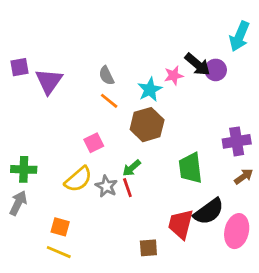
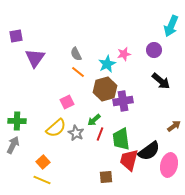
black arrow: (197, 64) -> (161, 81), moved
purple square: (20, 67) -> (16, 36), moved
purple cross: (237, 141) -> (123, 101), moved
green trapezoid: (190, 168) -> (121, 139), moved
red line: (127, 188) -> (100, 134), moved, turned 40
orange square: (60, 227) -> (43, 162), turned 32

